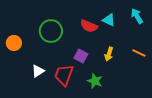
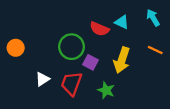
green circle: (51, 31) -> (71, 47), moved
orange line: (139, 53) -> (155, 50), moved
yellow arrow: (109, 54) -> (122, 60), size x1.6

